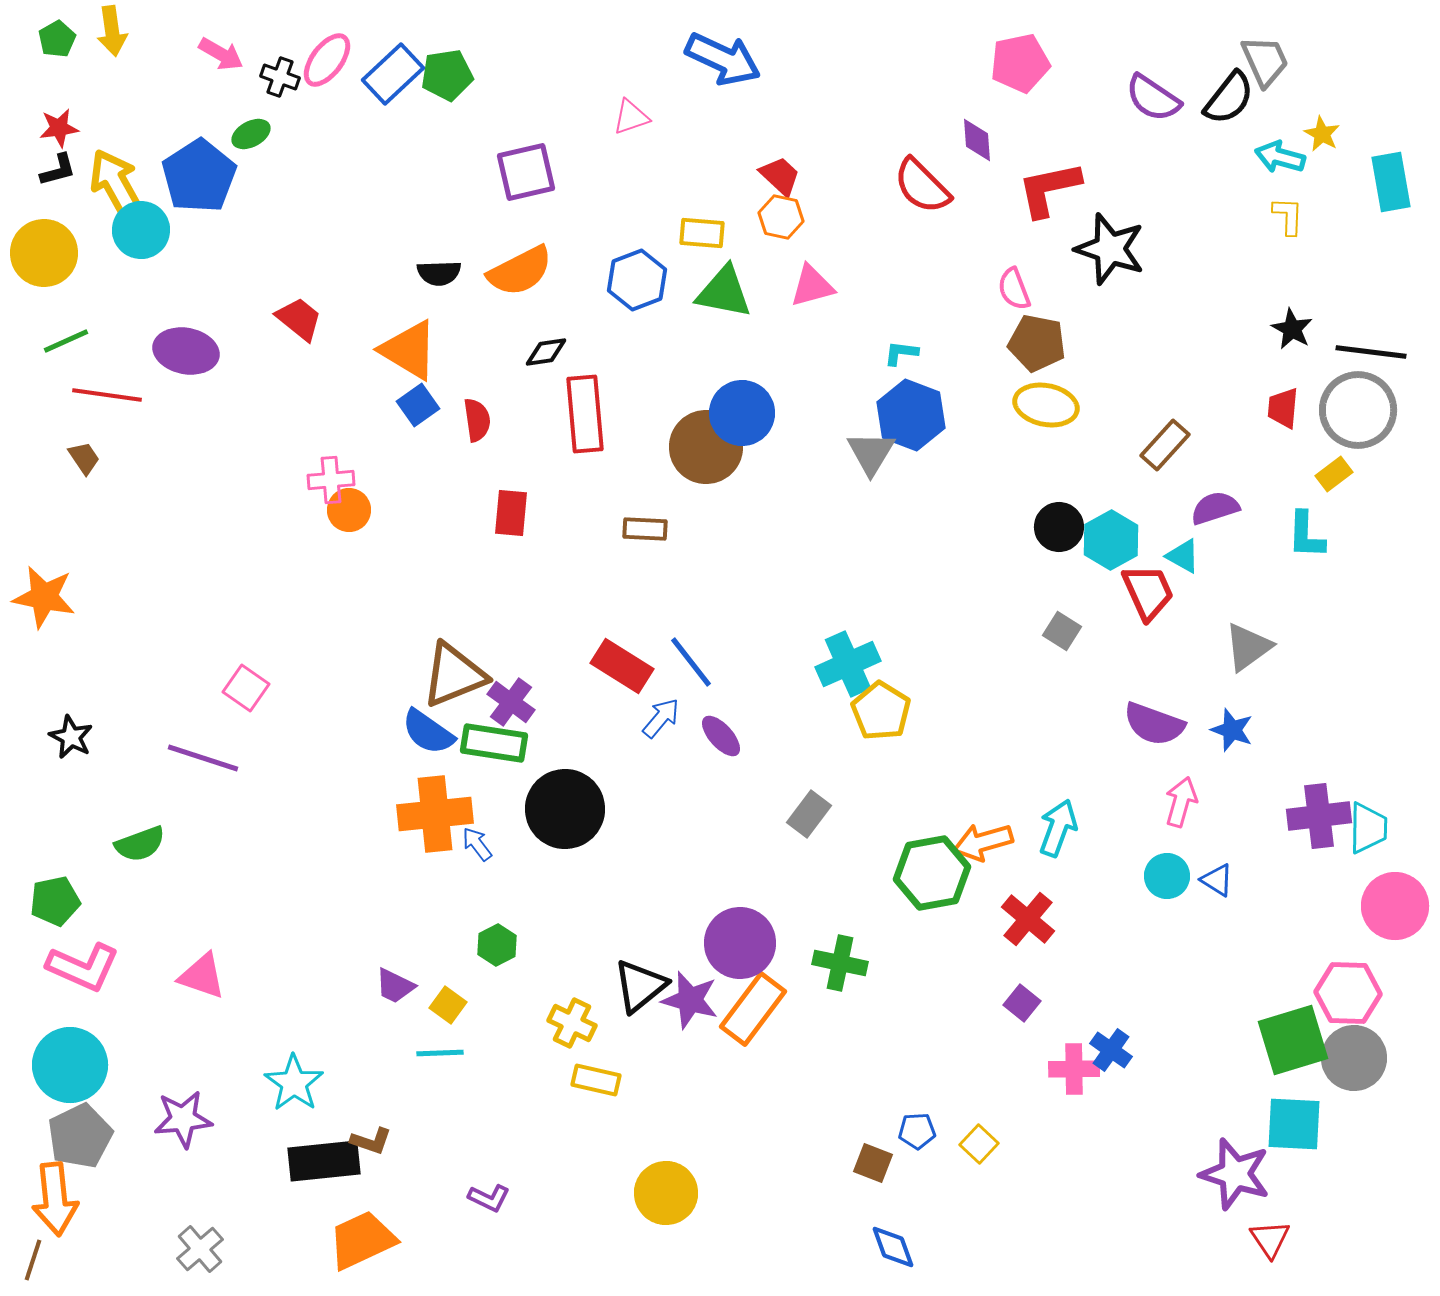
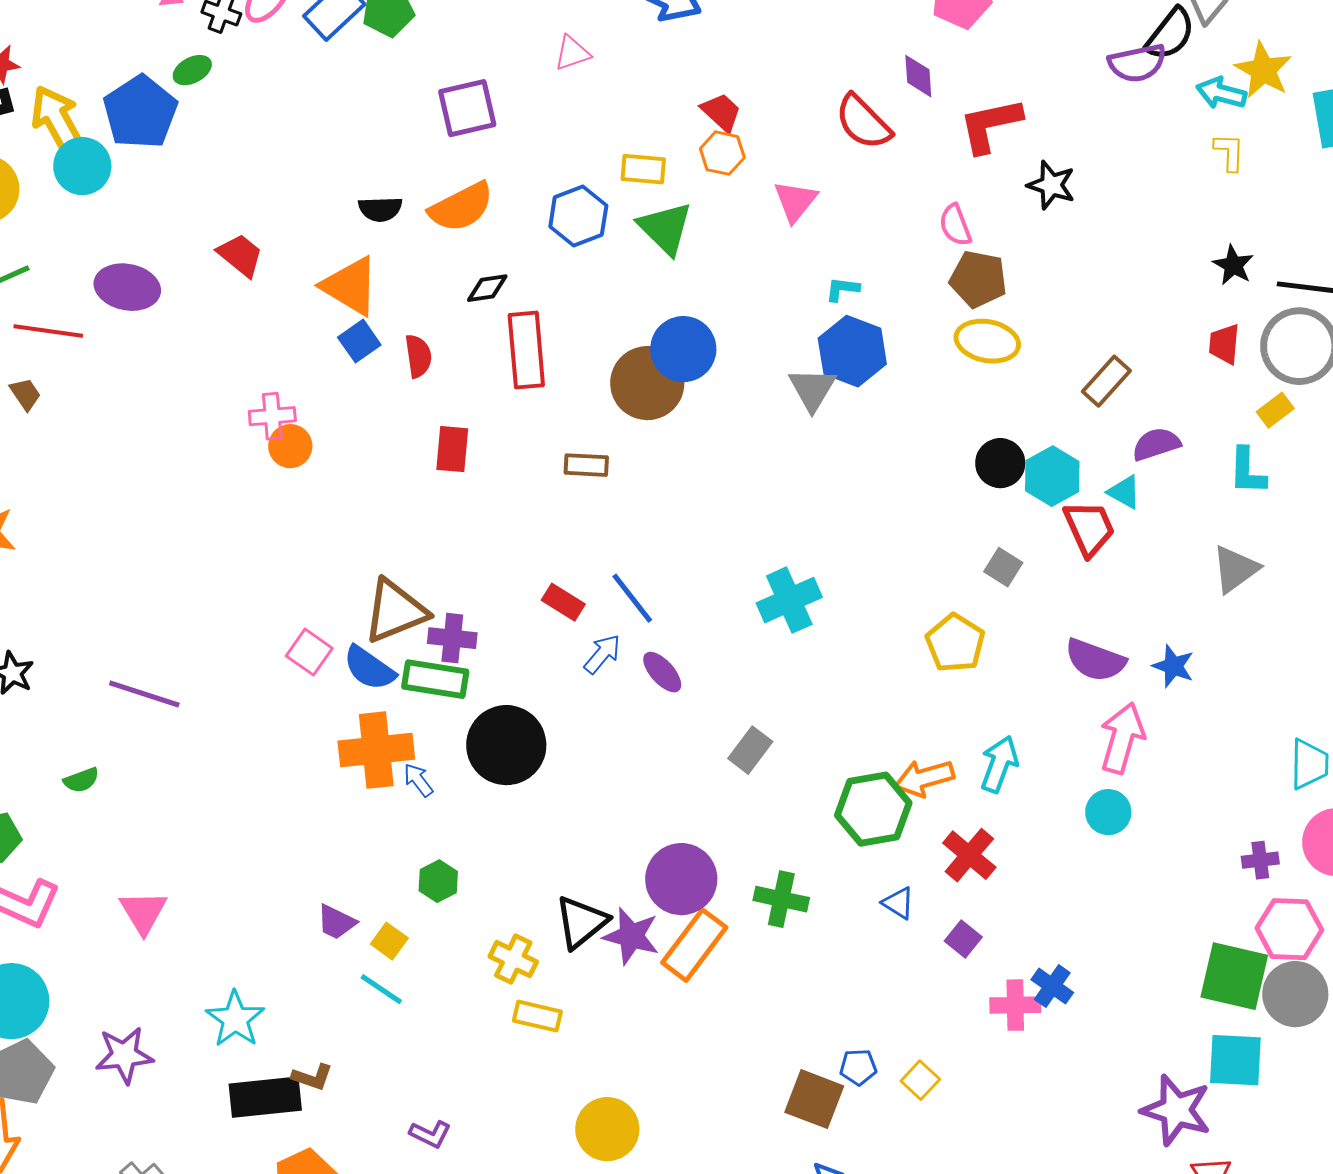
purple semicircle: (1153, 98) -> (1137, 63), moved, turned -46
yellow star: (1322, 134) -> (1263, 70), size x1.6
black star: (1110, 249) -> (1051, 185), size x0.7
pink triangle: (812, 286) -> (795, 201), moved, turned -36
green triangle: (724, 292) -> (665, 228), turned 34
gray triangle: (1248, 647) -> (1235, 569), moved
red rectangle: (622, 666) -> (563, 602), size x0.7
pink square: (246, 688) -> (309, 652), moved
purple cross: (511, 702) -> (452, 638), turned -30
yellow pentagon: (881, 711) -> (955, 643), moved
pink arrow: (1181, 802) -> (1122, 738), size x1.4
purple cross: (1319, 816) -> (1260, 860), moved, size x0.6
green semicircle: (140, 844) -> (81, 780), size x0.7
blue triangle: (1217, 880) -> (898, 903), moved
pink triangle: (202, 976) -> (143, 912), turned 40
green square: (1293, 1040) -> (1234, 976), turned 30
cyan line: (440, 1053) -> (381, 989), turned 36
brown square: (873, 1163) -> (814, 1099), size x1.5

